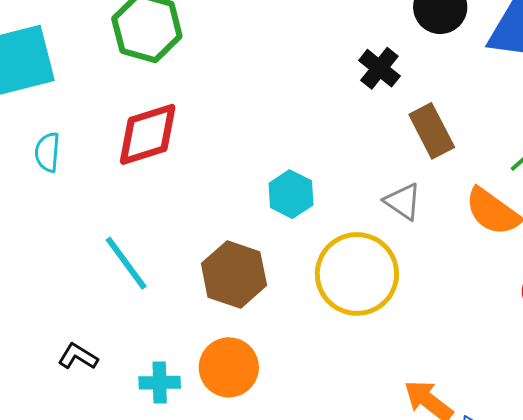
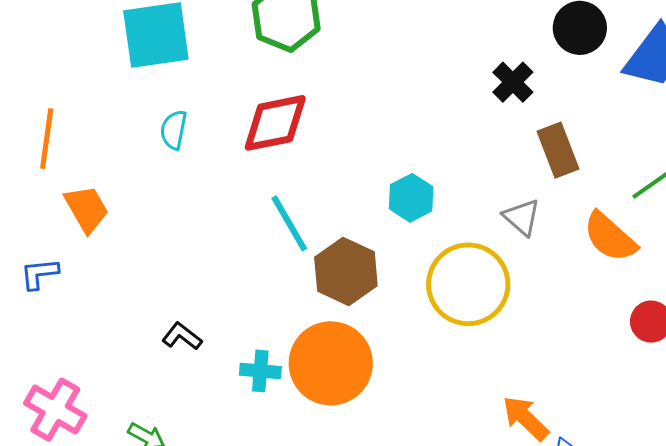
cyan line: (126, 263) -> (289, 223), moved
orange circle: (229, 367) -> (331, 363), size x1.4

